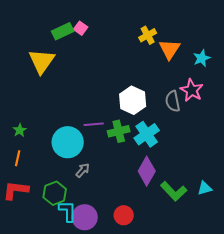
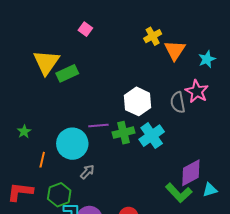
green rectangle: (63, 31) -> (67, 73), moved
orange line: (18, 158) -> (42, 160), moved
purple diamond: (147, 171) -> (191, 173), moved, turned 32

